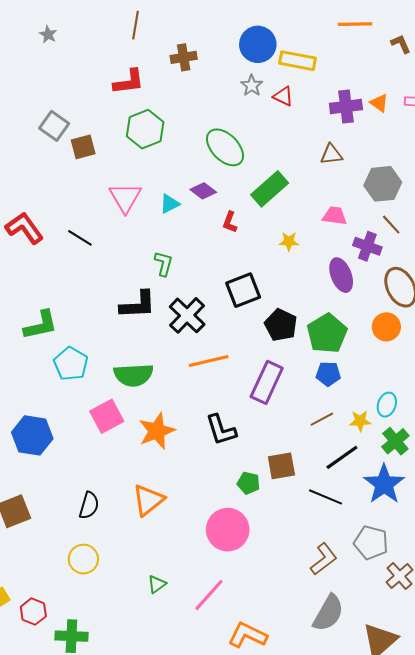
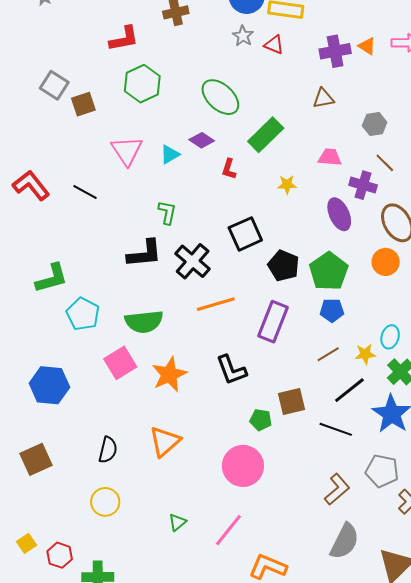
gray hexagon: (383, 184) -> (375, 124), size x0.7

